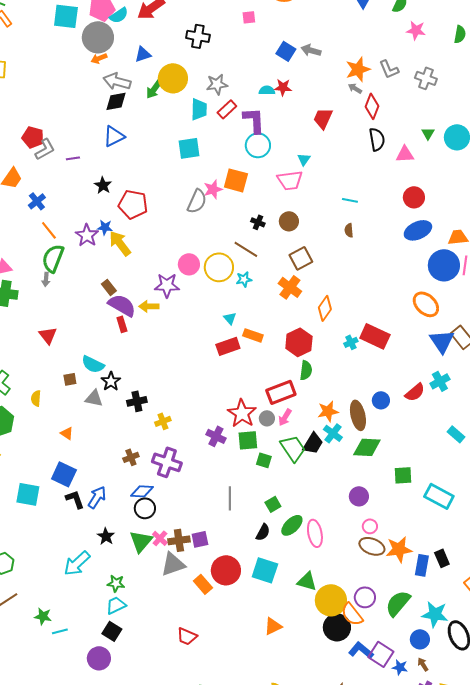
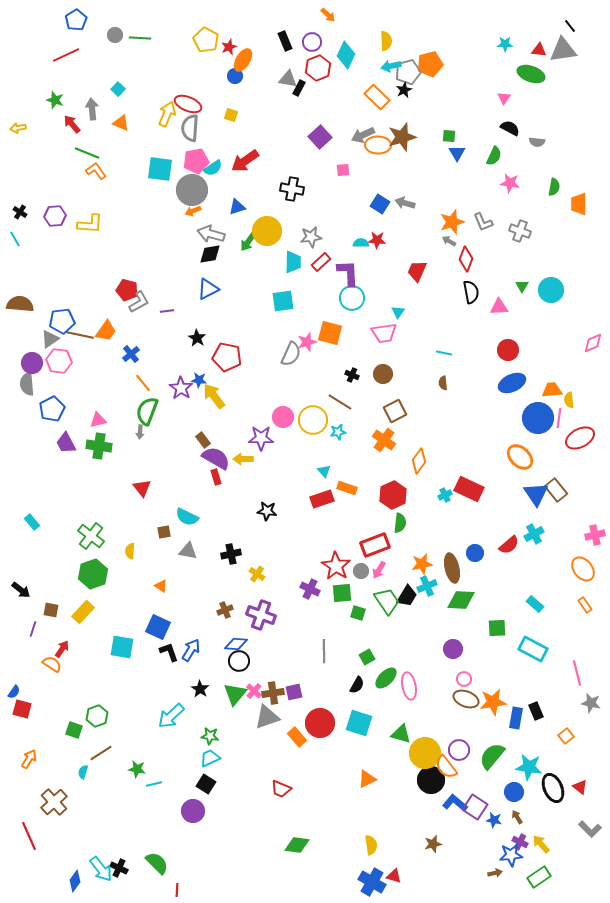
black star: (111, 381) -> (267, 511), moved, turned -30
yellow cross: (163, 421) -> (257, 574), turned -35
cyan cross: (333, 433) -> (427, 586), turned 30
cyan rectangle: (456, 434) -> (535, 604), moved

